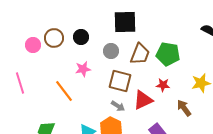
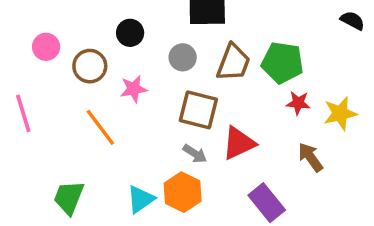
brown circle: (54, 38) -> (90, 66), moved
red star: (163, 85) -> (298, 103), moved

